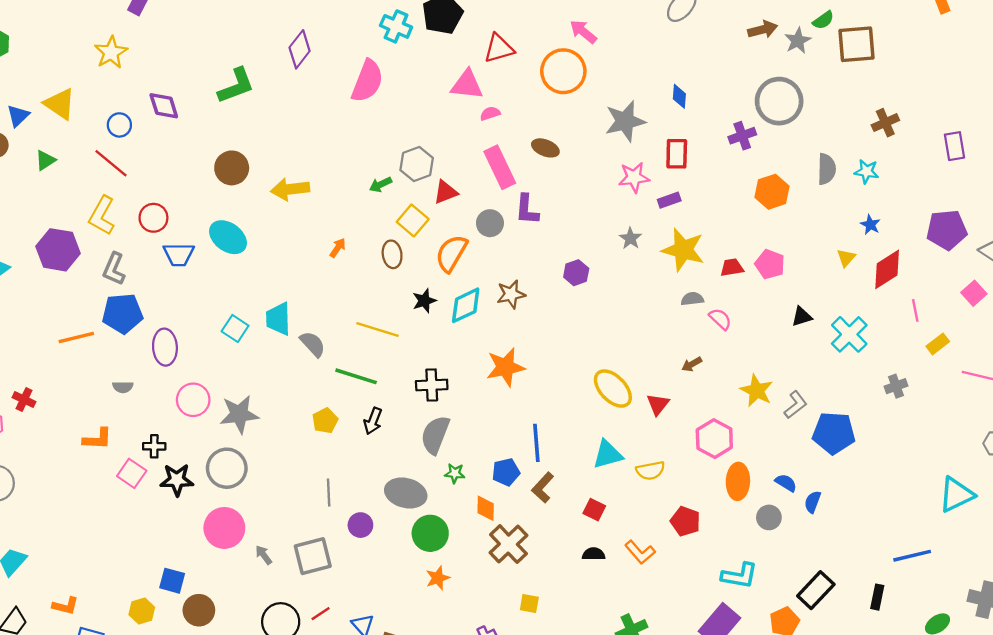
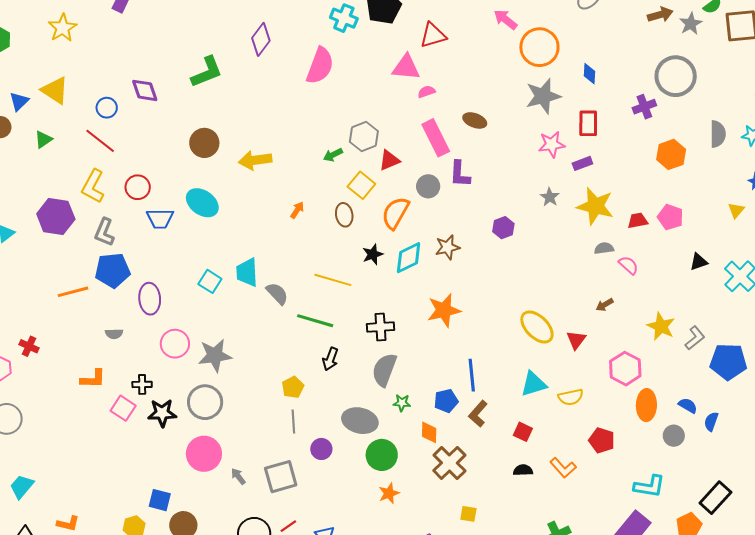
yellow star: (111, 52) -> (63, 28), moved
orange circle: (563, 71) -> (539, 47), moved
yellow pentagon: (325, 421) -> (293, 387), moved

